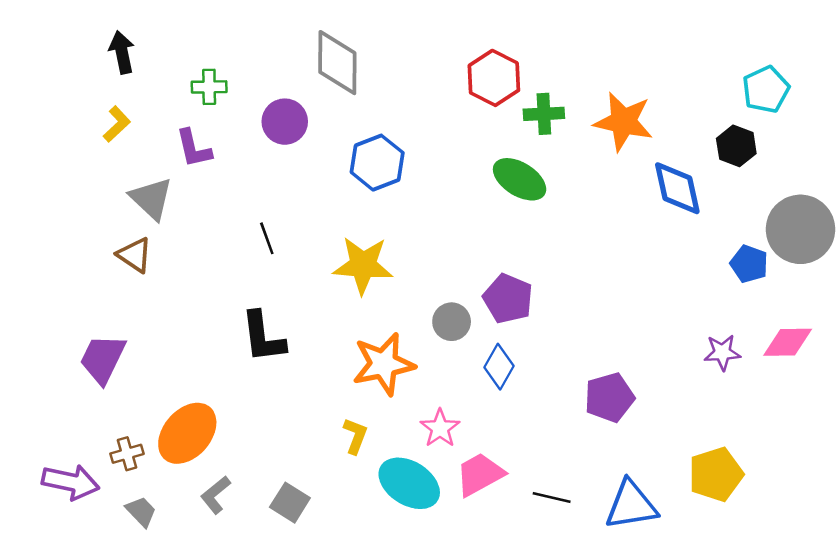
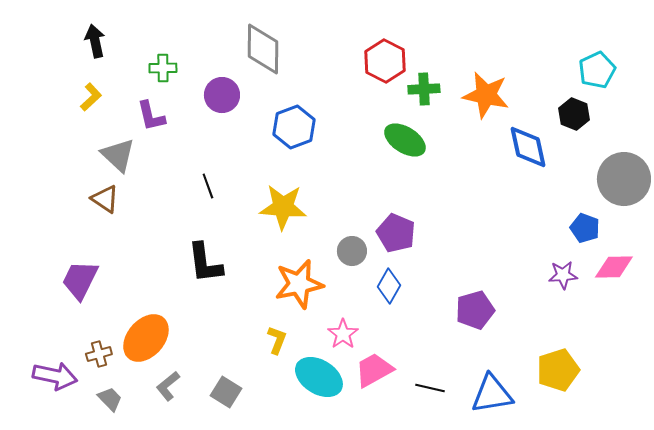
blue pentagon: (749, 264) -> (585, 228), moved

